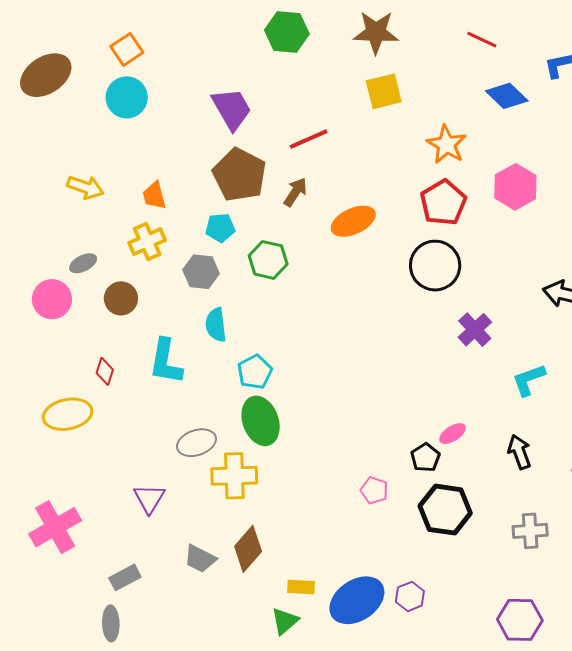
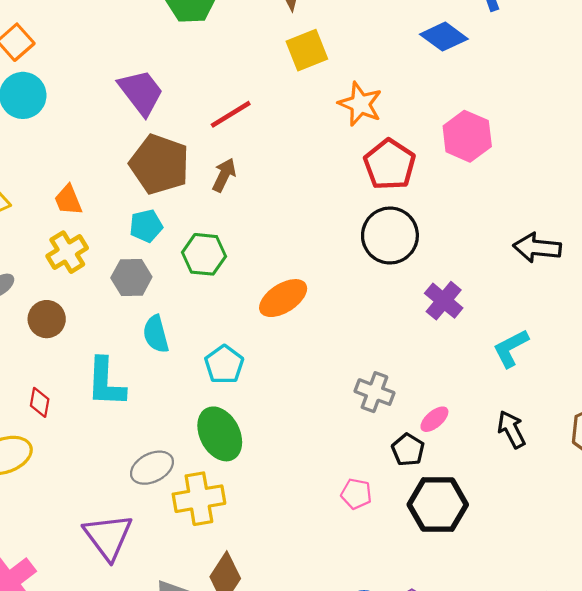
orange star: (447, 145) -> (360, 104), moved
orange ellipse: (353, 221) -> (283, 298), moved
cyan pentagon: (255, 372) -> (224, 365), moved
purple triangle: (149, 499) -> (108, 537), size x1.4
gray cross: (530, 531) -> (374, 392), moved, turned 32

